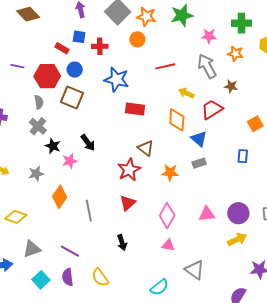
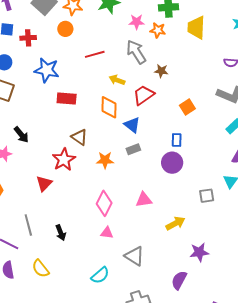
orange star: (235, 54) -> (158, 30), moved
red triangle: (128, 203) -> (44, 183), moved
gray line: (89, 211) -> (28, 225), moved
purple circle: (238, 213) -> (172, 163), moved

